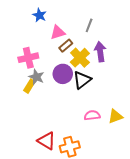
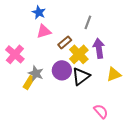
pink triangle: (58, 32) -> (44, 31), moved
pink cross: (28, 58) -> (15, 54), moved, turned -36
pink semicircle: (92, 115) -> (101, 111), moved, turned 56
yellow triangle: (115, 116) -> (114, 74), moved

